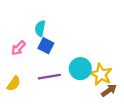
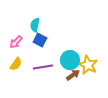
yellow semicircle: (14, 84) -> (16, 64), moved
brown arrow: (109, 90) -> (73, 75), moved

